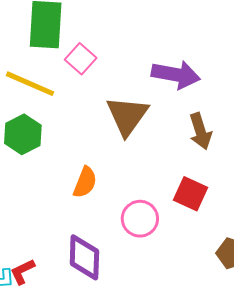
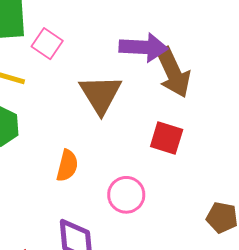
brown arrow: (200, 131) -> (173, 72), moved, size x1.4
red square: (191, 194) -> (167, 138), moved

